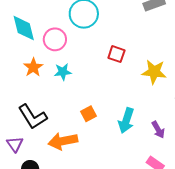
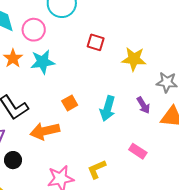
cyan star: (63, 72) -> (43, 62), size x1.4
purple arrow: (158, 130) -> (143, 105), moved

